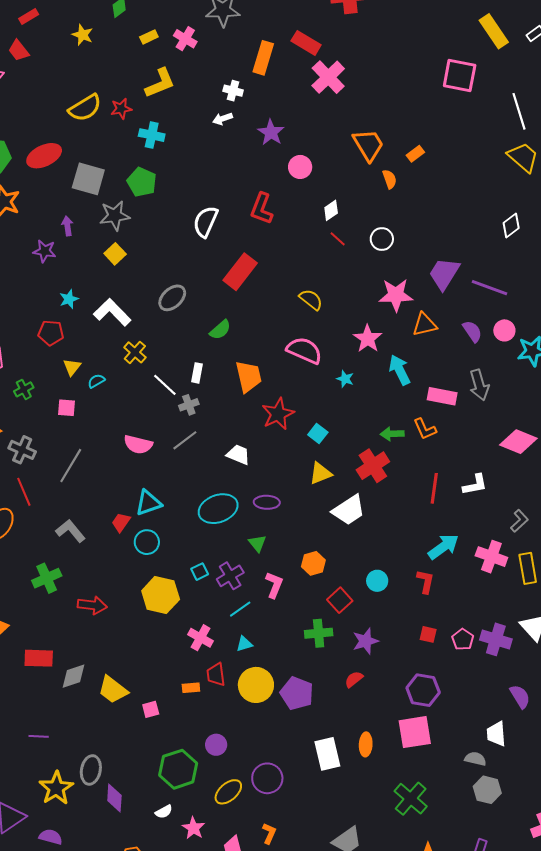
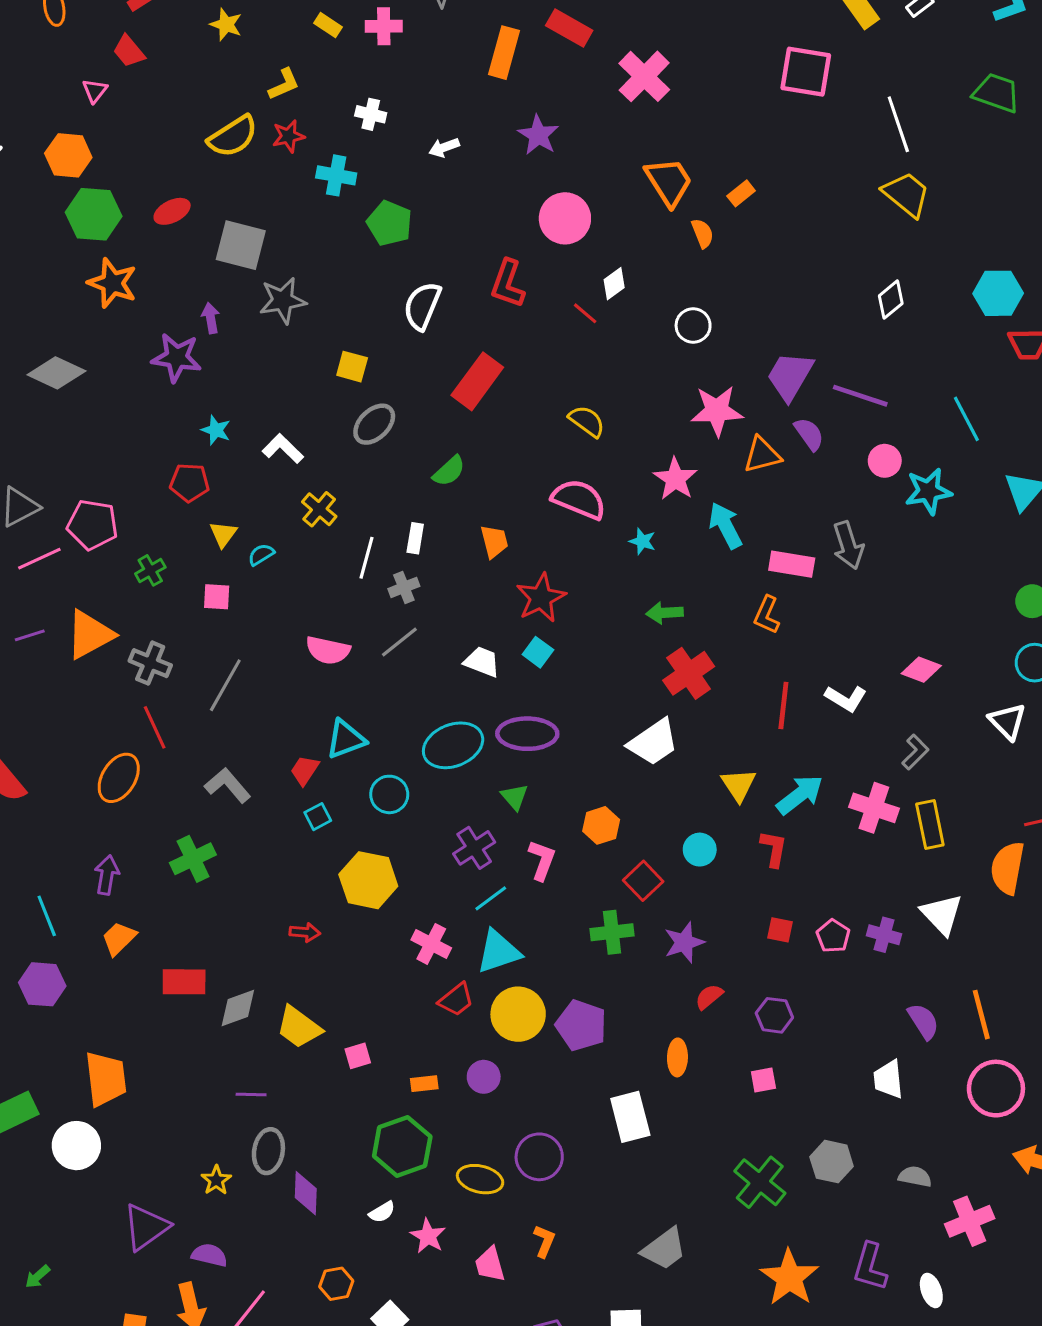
yellow rectangle: (149, 37) -> (328, 25), turned 60
pink cross: (185, 39) -> (384, 26), turned -30
pink cross: (328, 77) -> (644, 76), moved
yellow L-shape: (160, 83) -> (284, 84), moved, size x0.7
white cross: (233, 91) -> (371, 114), moved
purple star: (271, 132) -> (538, 135), moved
red ellipse: (44, 156) -> (172, 211), size x0.7
pink circle: (300, 167) -> (565, 218), size x1.4
green pentagon: (142, 182) -> (390, 223), moved
red line: (338, 239) -> (585, 313), moved
purple star: (45, 251) -> (177, 357), size x1.4
yellow square: (115, 254) -> (352, 367), moved, turned -30
cyan star: (69, 299) -> (216, 430), turned -30
white L-shape: (112, 312) -> (283, 449), size x0.7
purple semicircle: (472, 331) -> (809, 434), moved
orange trapezoid: (248, 376) -> (494, 541), size x0.7
white line: (165, 385) -> (366, 558), turned 64
orange L-shape: (425, 429) -> (767, 615), turned 50
cyan square: (318, 433) -> (538, 652), moved
green arrow: (392, 434) -> (665, 613), moved
pink diamond: (518, 442) -> (921, 670), moved, size x0.7
yellow triangle: (320, 473) -> (739, 785), moved, turned -40
white L-shape: (475, 485) -> (846, 698), turned 44
purple ellipse: (267, 502) -> (527, 734), size x1.5
cyan circle: (147, 542) -> (389, 794), moved
cyan square: (200, 572) -> (318, 817), moved
red arrow: (92, 605) -> (305, 932), moved, size x0.7
purple cross: (496, 639) -> (884, 935), size x0.7
cyan triangle: (244, 644) -> (498, 952), size x1.8
red trapezoid: (216, 674) -> (456, 1000), turned -120
red semicircle: (354, 679) -> (709, 997), moved
orange rectangle: (191, 688) -> (424, 1084), moved
purple hexagon: (423, 690) -> (774, 1015), size x0.7
pink square: (415, 732) -> (763, 1080), size x0.5
purple line: (39, 736) -> (251, 1094), moved
orange ellipse: (366, 744) -> (677, 1057), moved
purple circle: (216, 745) -> (484, 1077), moved
gray semicircle: (475, 759) -> (915, 1177), moved
yellow star: (56, 788) -> (216, 1180), size x0.6
gray hexagon: (487, 790) -> (832, 1162), moved
yellow ellipse: (228, 792) -> (480, 1179), turned 56

